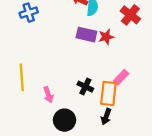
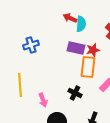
blue cross: (29, 13) -> (31, 45), moved
orange rectangle: (108, 93) -> (88, 67), moved

